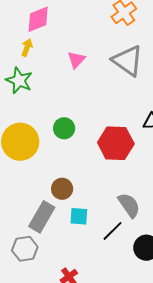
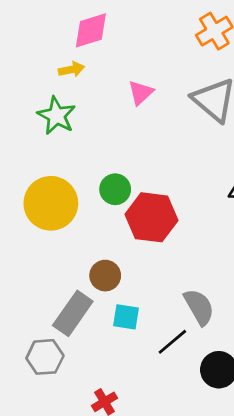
yellow arrow: (27, 48) -> (71, 69), turned 54
red hexagon: (116, 143) -> (152, 217), moved

